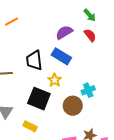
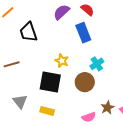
blue rectangle: (61, 56) -> (83, 33), moved, turned 48
black trapezoid: (34, 60) -> (28, 32), moved

